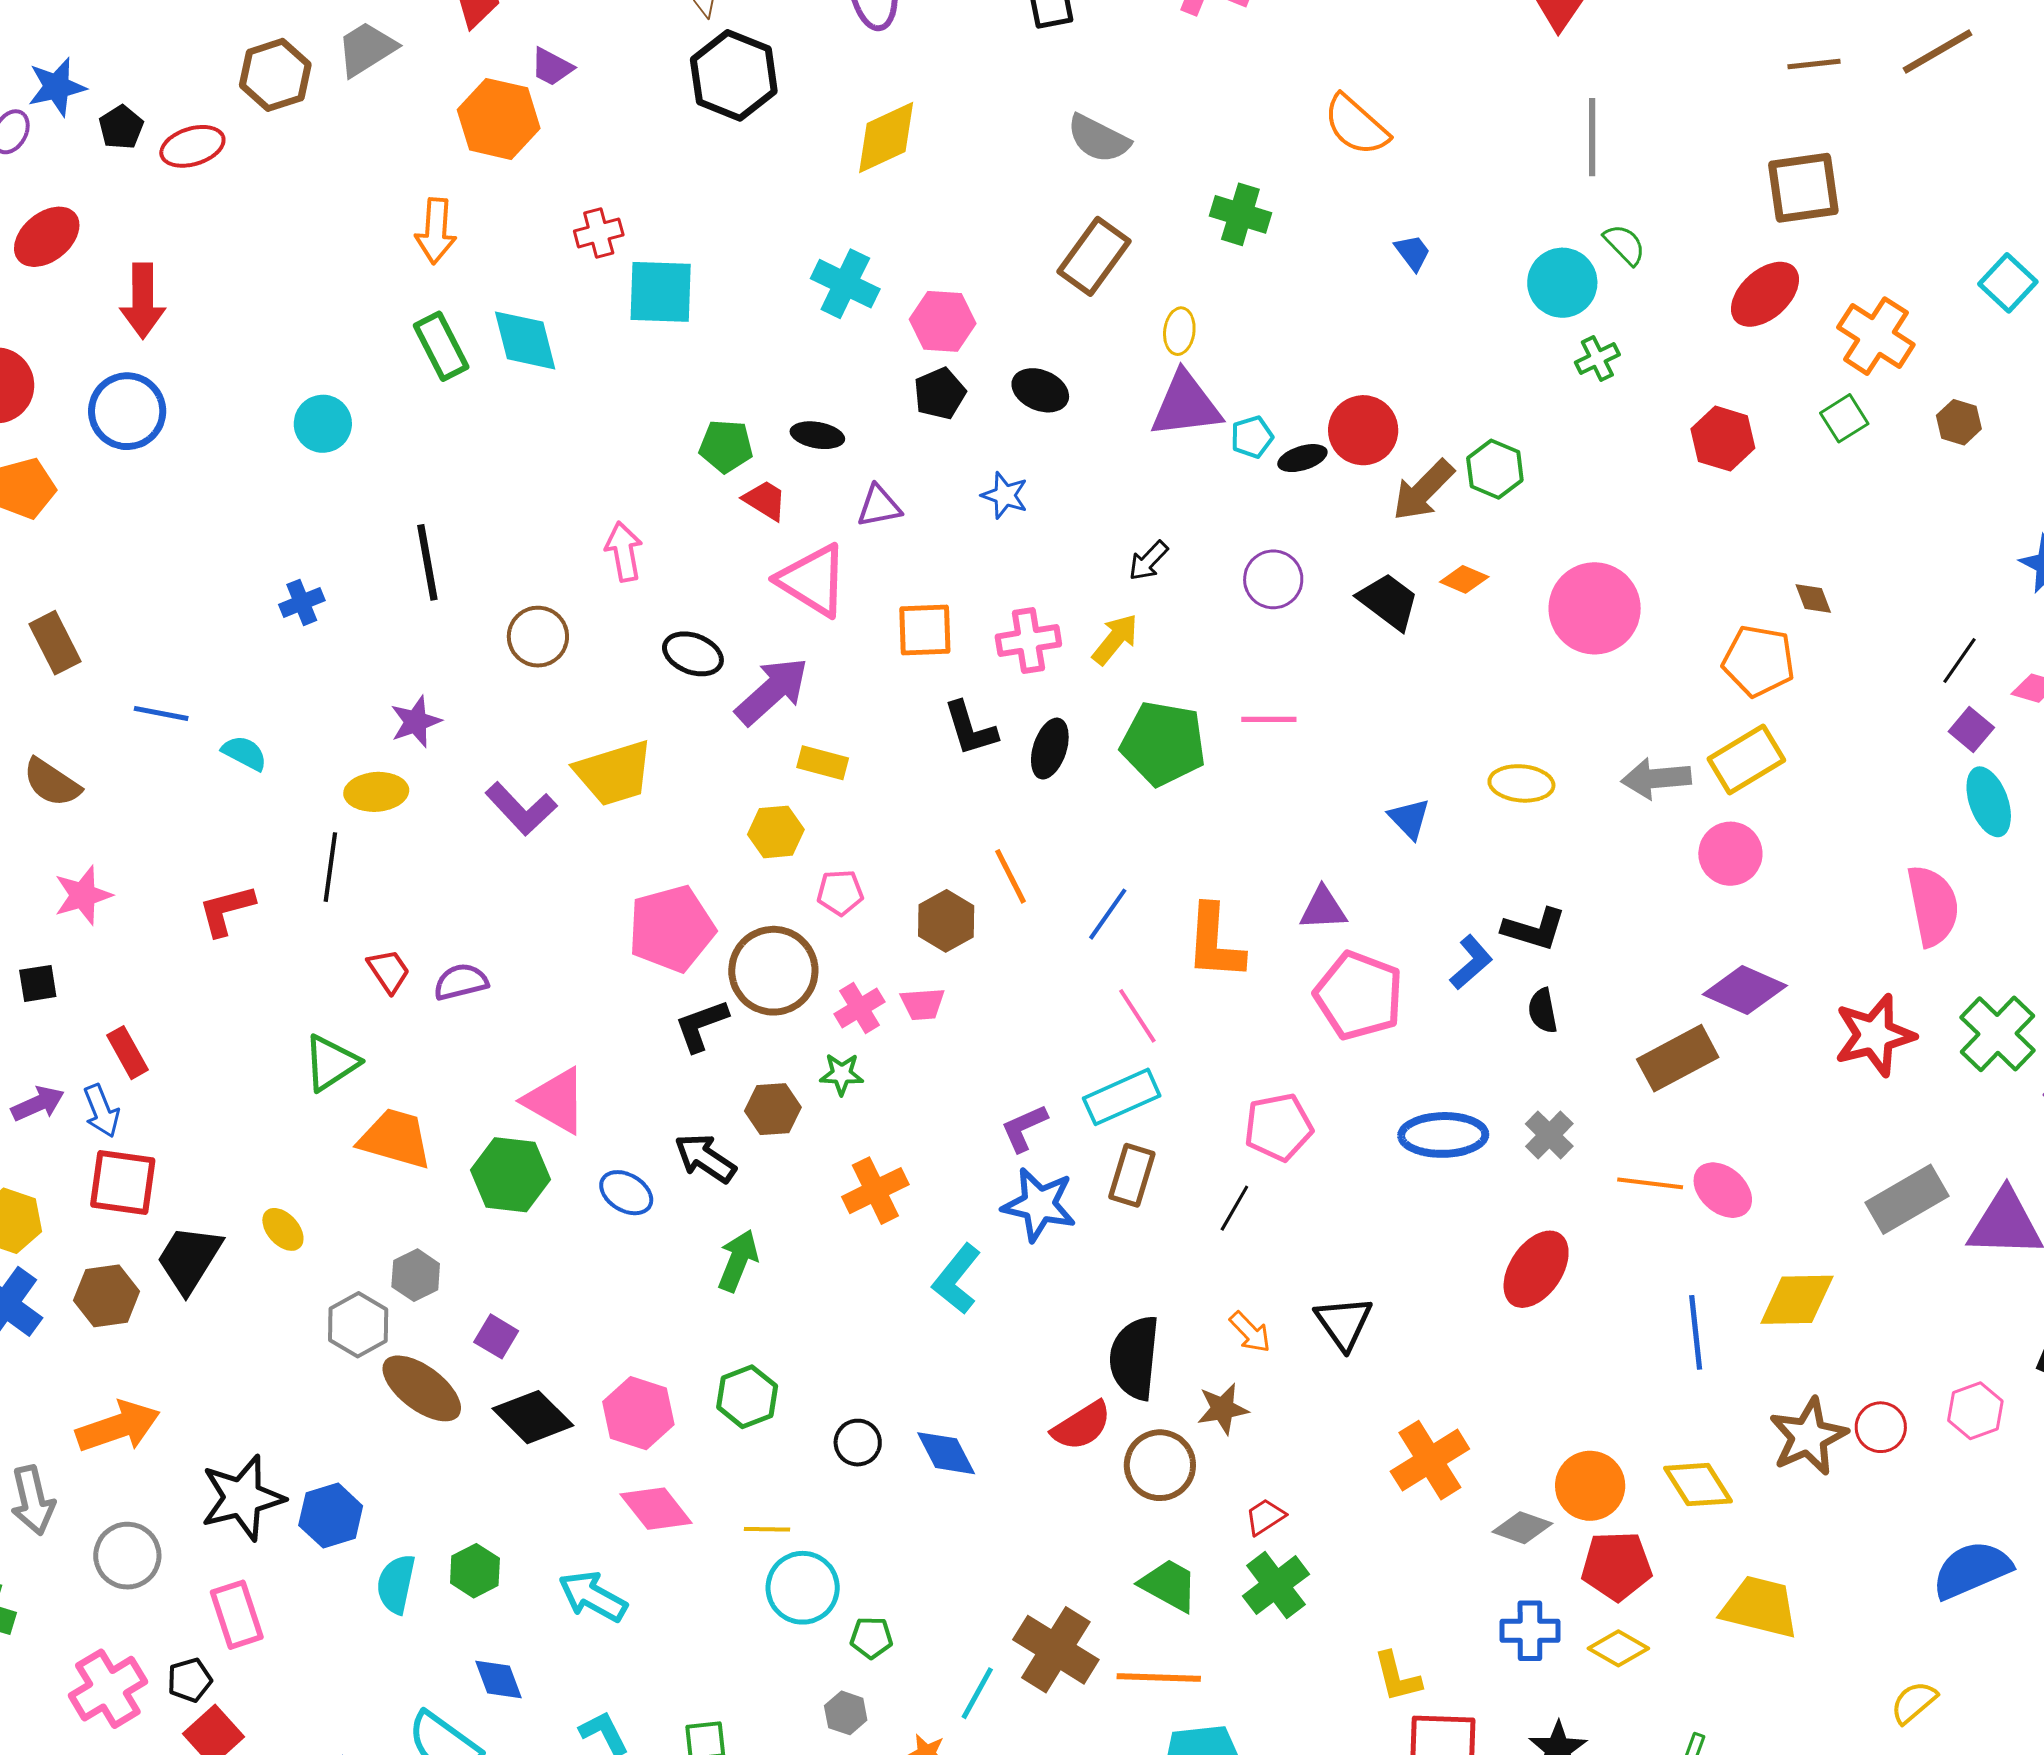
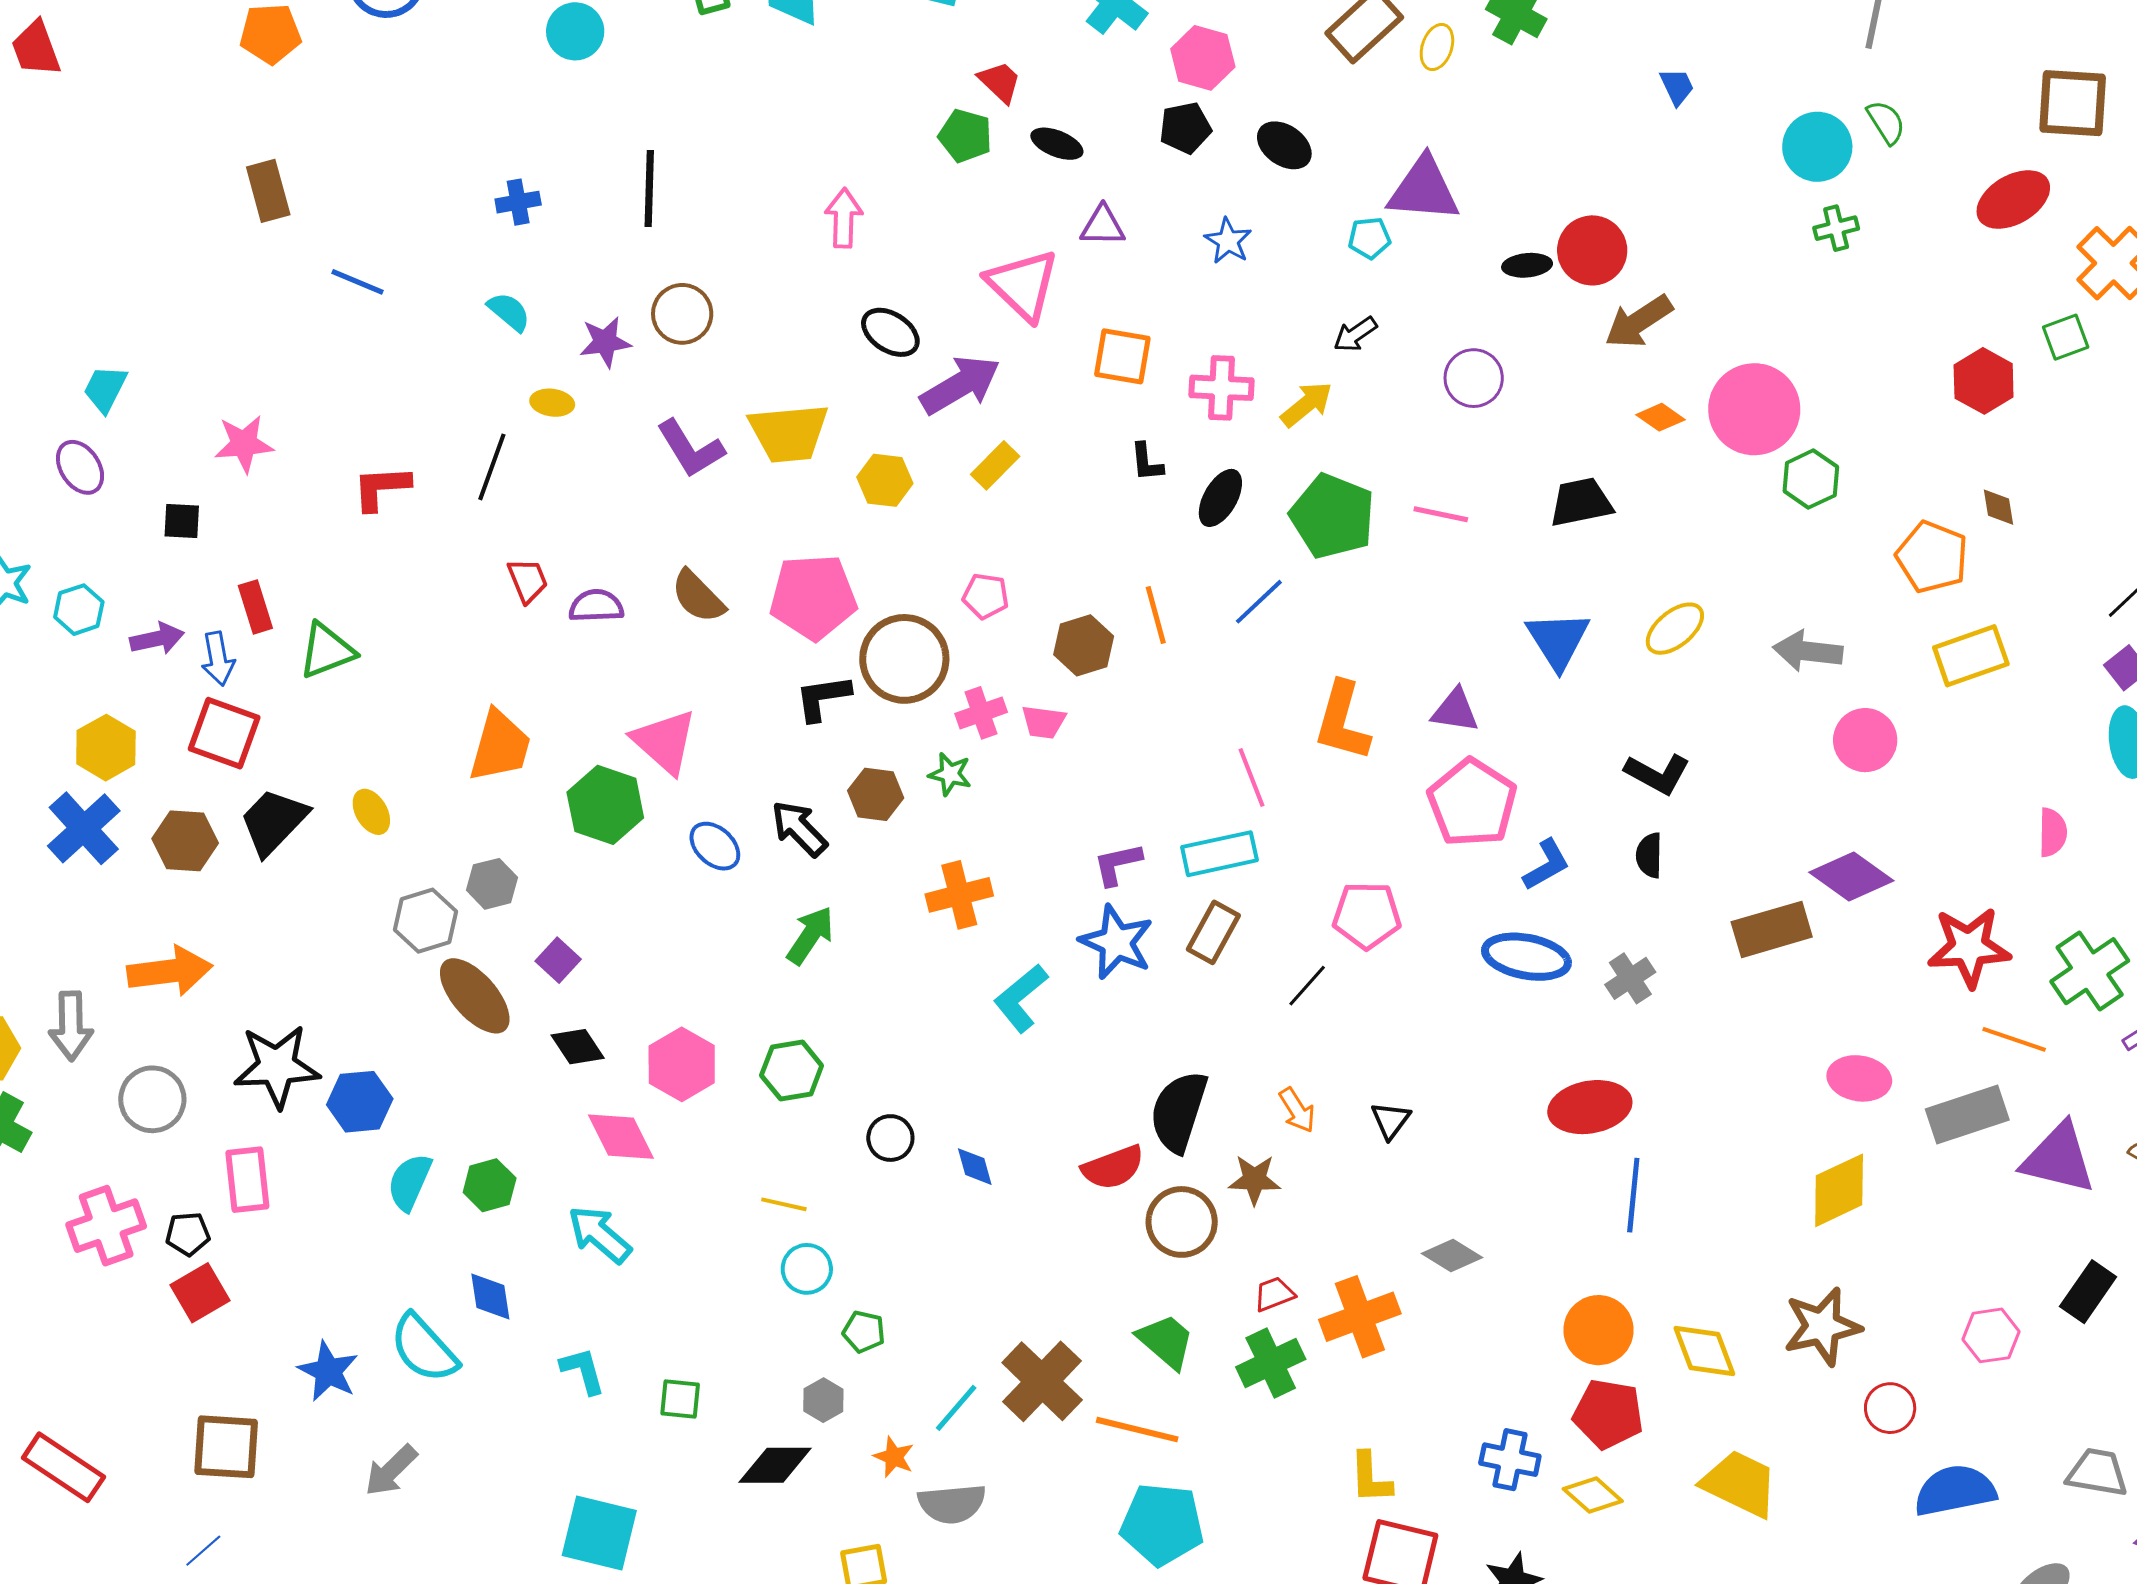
yellow ellipse: (1179, 331) -> (1437, 47), moved
cyan pentagon: (1252, 437) -> (1369, 238), moved
red hexagon: (1723, 439) -> (1984, 381), moved
green hexagon: (1495, 469) -> (1811, 479), moved
red trapezoid: (765, 500) -> (1000, 82), moved
black trapezoid: (1388, 601) -> (1581, 502), moved, turned -60
pink circle: (1595, 608) -> (1754, 409), moved
brown circle: (538, 637) -> (682, 314), moved
black L-shape: (970, 729) -> (1147, 462), size x0.7
cyan semicircle: (244, 753) -> (509, 312), moved
yellow rectangle: (1746, 760) -> (1971, 656), moved
yellow rectangle: (823, 763) -> (995, 465), turned -72
brown semicircle: (52, 783) -> (698, 596), moved
yellow ellipse: (1521, 783) -> (1675, 629), turned -56
yellow ellipse: (376, 792) -> (552, 403), size x0.7
blue triangle: (1409, 819) -> (1558, 640), size x1.5
yellow hexagon: (776, 832) -> (885, 480), moved
pink semicircle: (1933, 906) -> (2053, 832), size x0.6
blue line: (1108, 914) -> (1259, 602), moved
blue L-shape: (1471, 962) -> (1546, 865), moved
green triangle: (331, 1063) -> (327, 651), moved
orange trapezoid: (395, 1139) -> (500, 746), turned 78
orange line: (1650, 1183) -> (2014, 1039), moved
pink ellipse: (1723, 1190) -> (1859, 1078), moved, turned -44
red ellipse: (1536, 1269) -> (1590, 1107), turned 34
yellow diamond: (1797, 1300) -> (1839, 1190), turned -36
black triangle: (1344, 1323) -> (1391, 1120), size x0.7
blue line: (1696, 1332) -> (1633, 1195), moved
black diamond: (533, 1417) -> (578, 1047), size x0.7
red circle: (1881, 1427) -> (1890, 1408), moved
blue diamond: (946, 1453) -> (975, 1167), size x0.7
orange cross: (1430, 1460) -> (1360, 1317), moved
pink diamond: (656, 1509) -> (621, 1137), moved
gray diamond: (1522, 1528) -> (1452, 1255), moved
cyan circle: (803, 1588) -> (807, 1269), size x0.7

